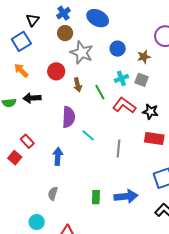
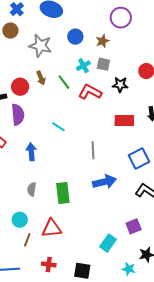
brown circle: (65, 33) -> (10, 31), moved
red circle: (56, 71) -> (20, 87), moved
black star: (150, 112) -> (120, 85), moved
purple semicircle: (69, 117) -> (18, 115), moved
gray line: (119, 149) -> (93, 150), moved
green rectangle: (96, 197) -> (63, 193), moved, size x1.5

